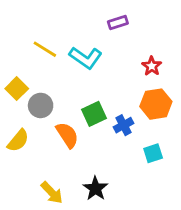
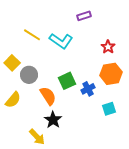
black star: (95, 188) -> (53, 120), moved

